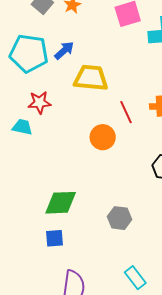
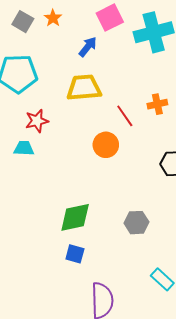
blue arrow: (64, 50) -> (88, 47), moved
blue square: (54, 238) -> (75, 254), turned 30

